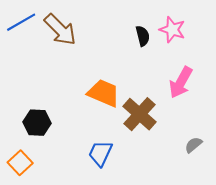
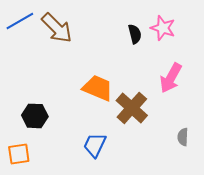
gray semicircle: (193, 145) -> (183, 137), turned -48
orange square: (20, 163) -> (19, 154), turned 35

